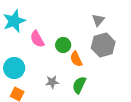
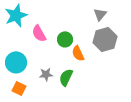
gray star: (52, 82) -> (46, 74), moved
green semicircle: (79, 85) -> (66, 77), moved

